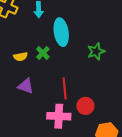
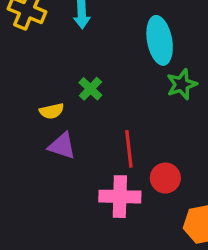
cyan ellipse: (61, 32) -> (160, 40), moved
yellow semicircle: (21, 57) -> (52, 111), moved

